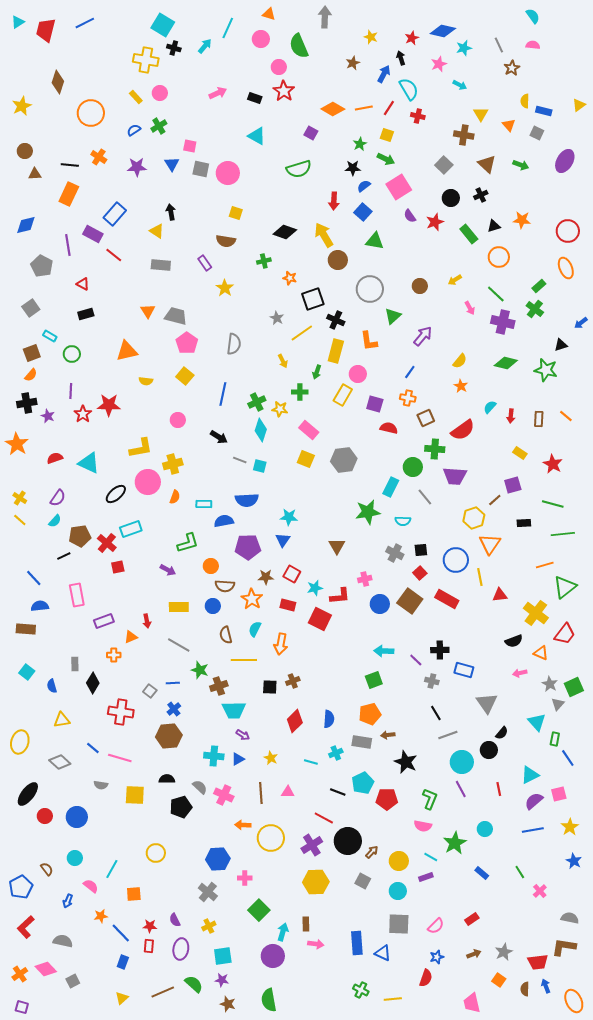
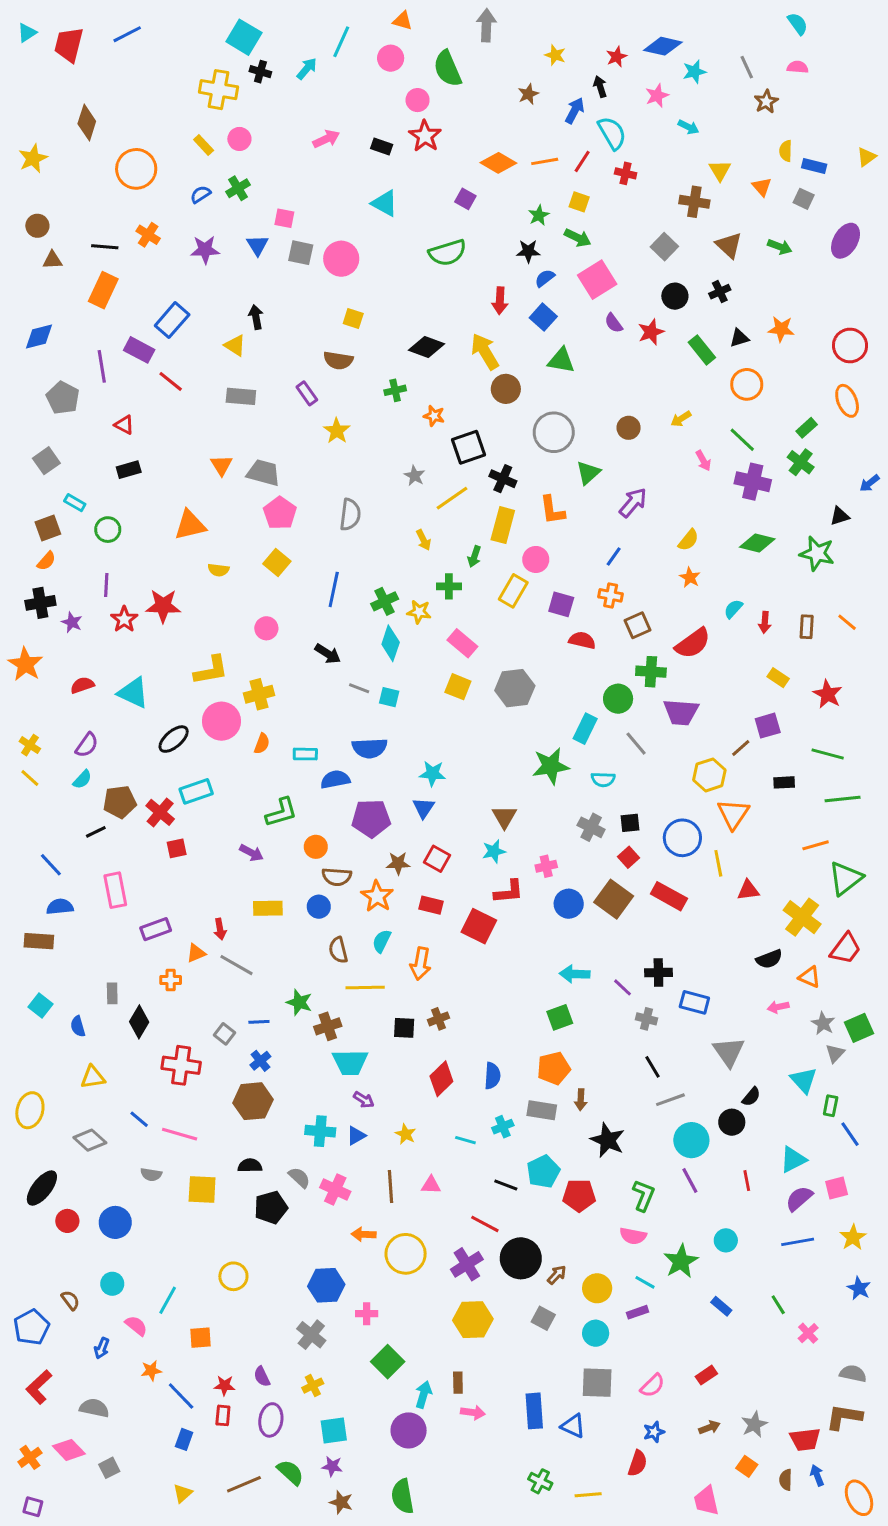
cyan star: (315, 588) -> (494, 851), moved
gray line: (179, 645) -> (236, 965), moved
brown arrow: (388, 735) -> (581, 1100), turned -80

